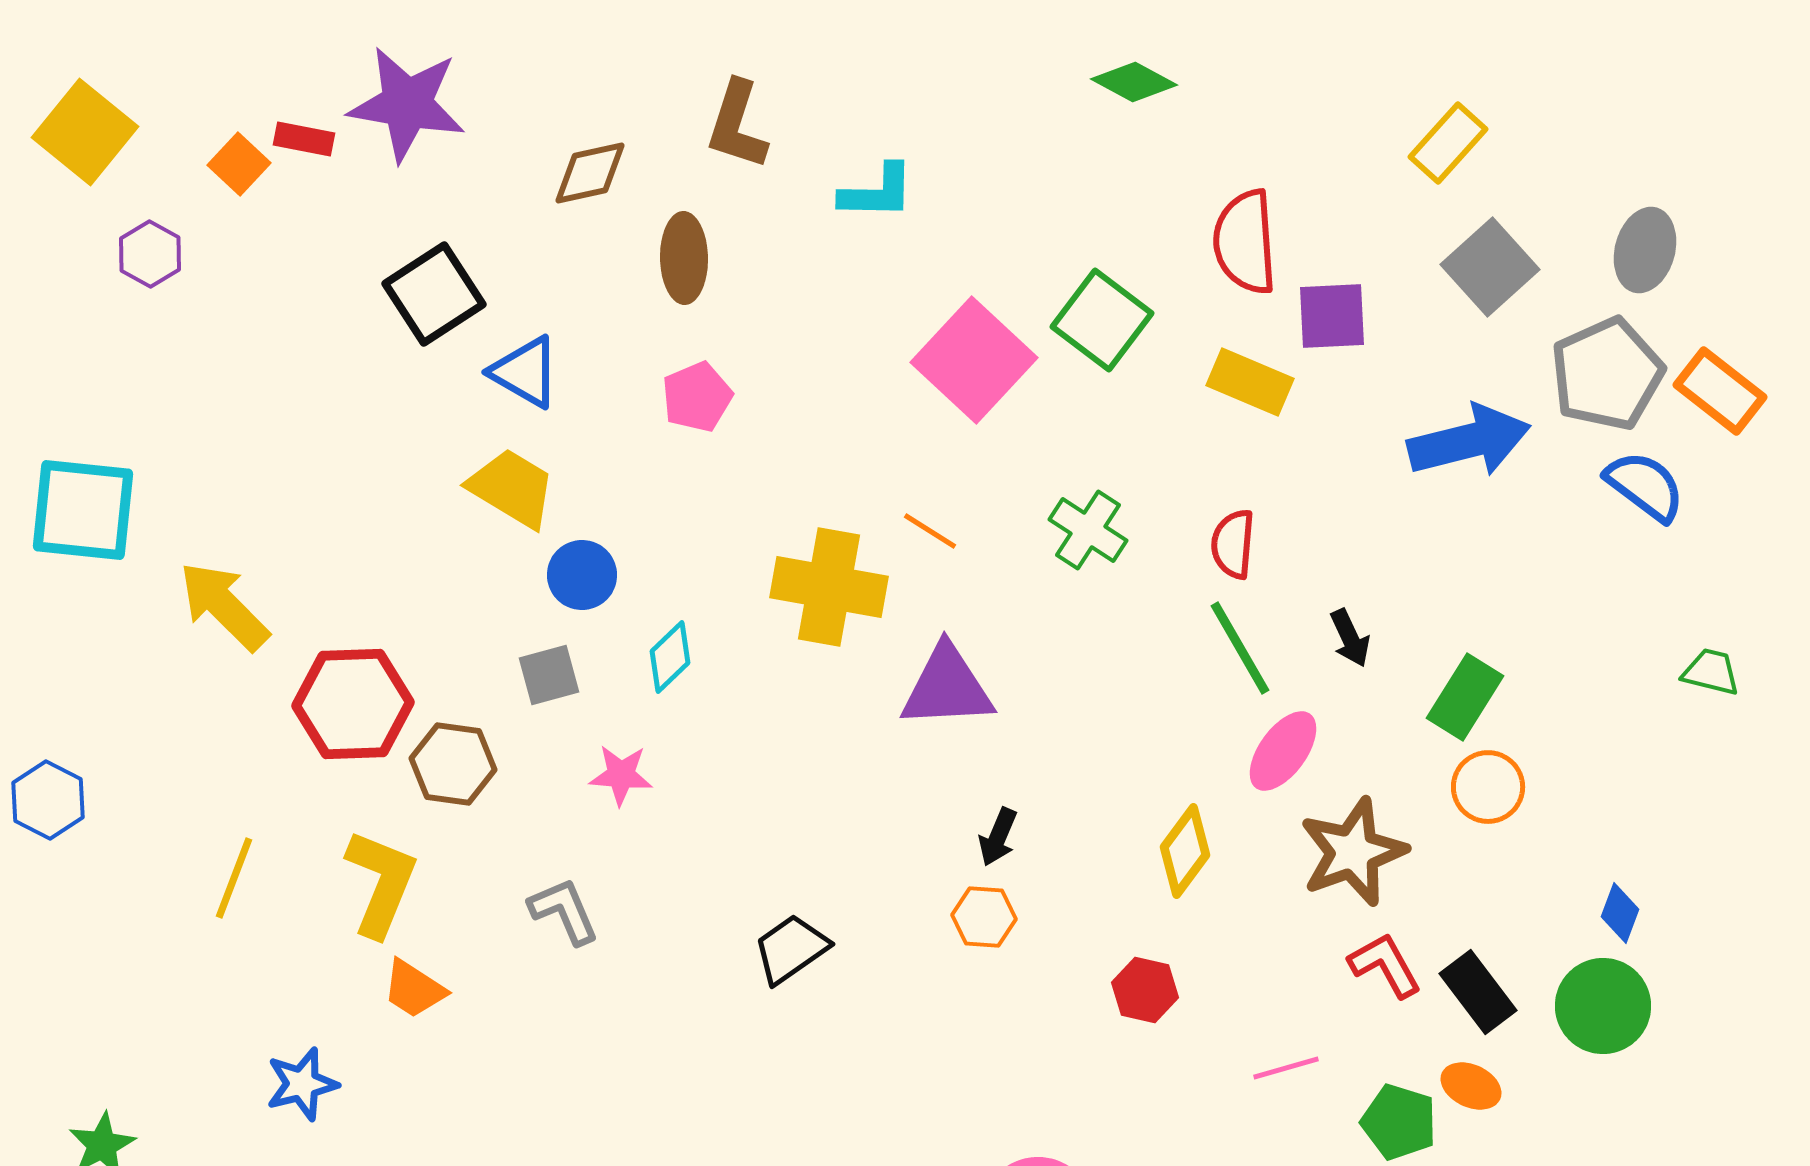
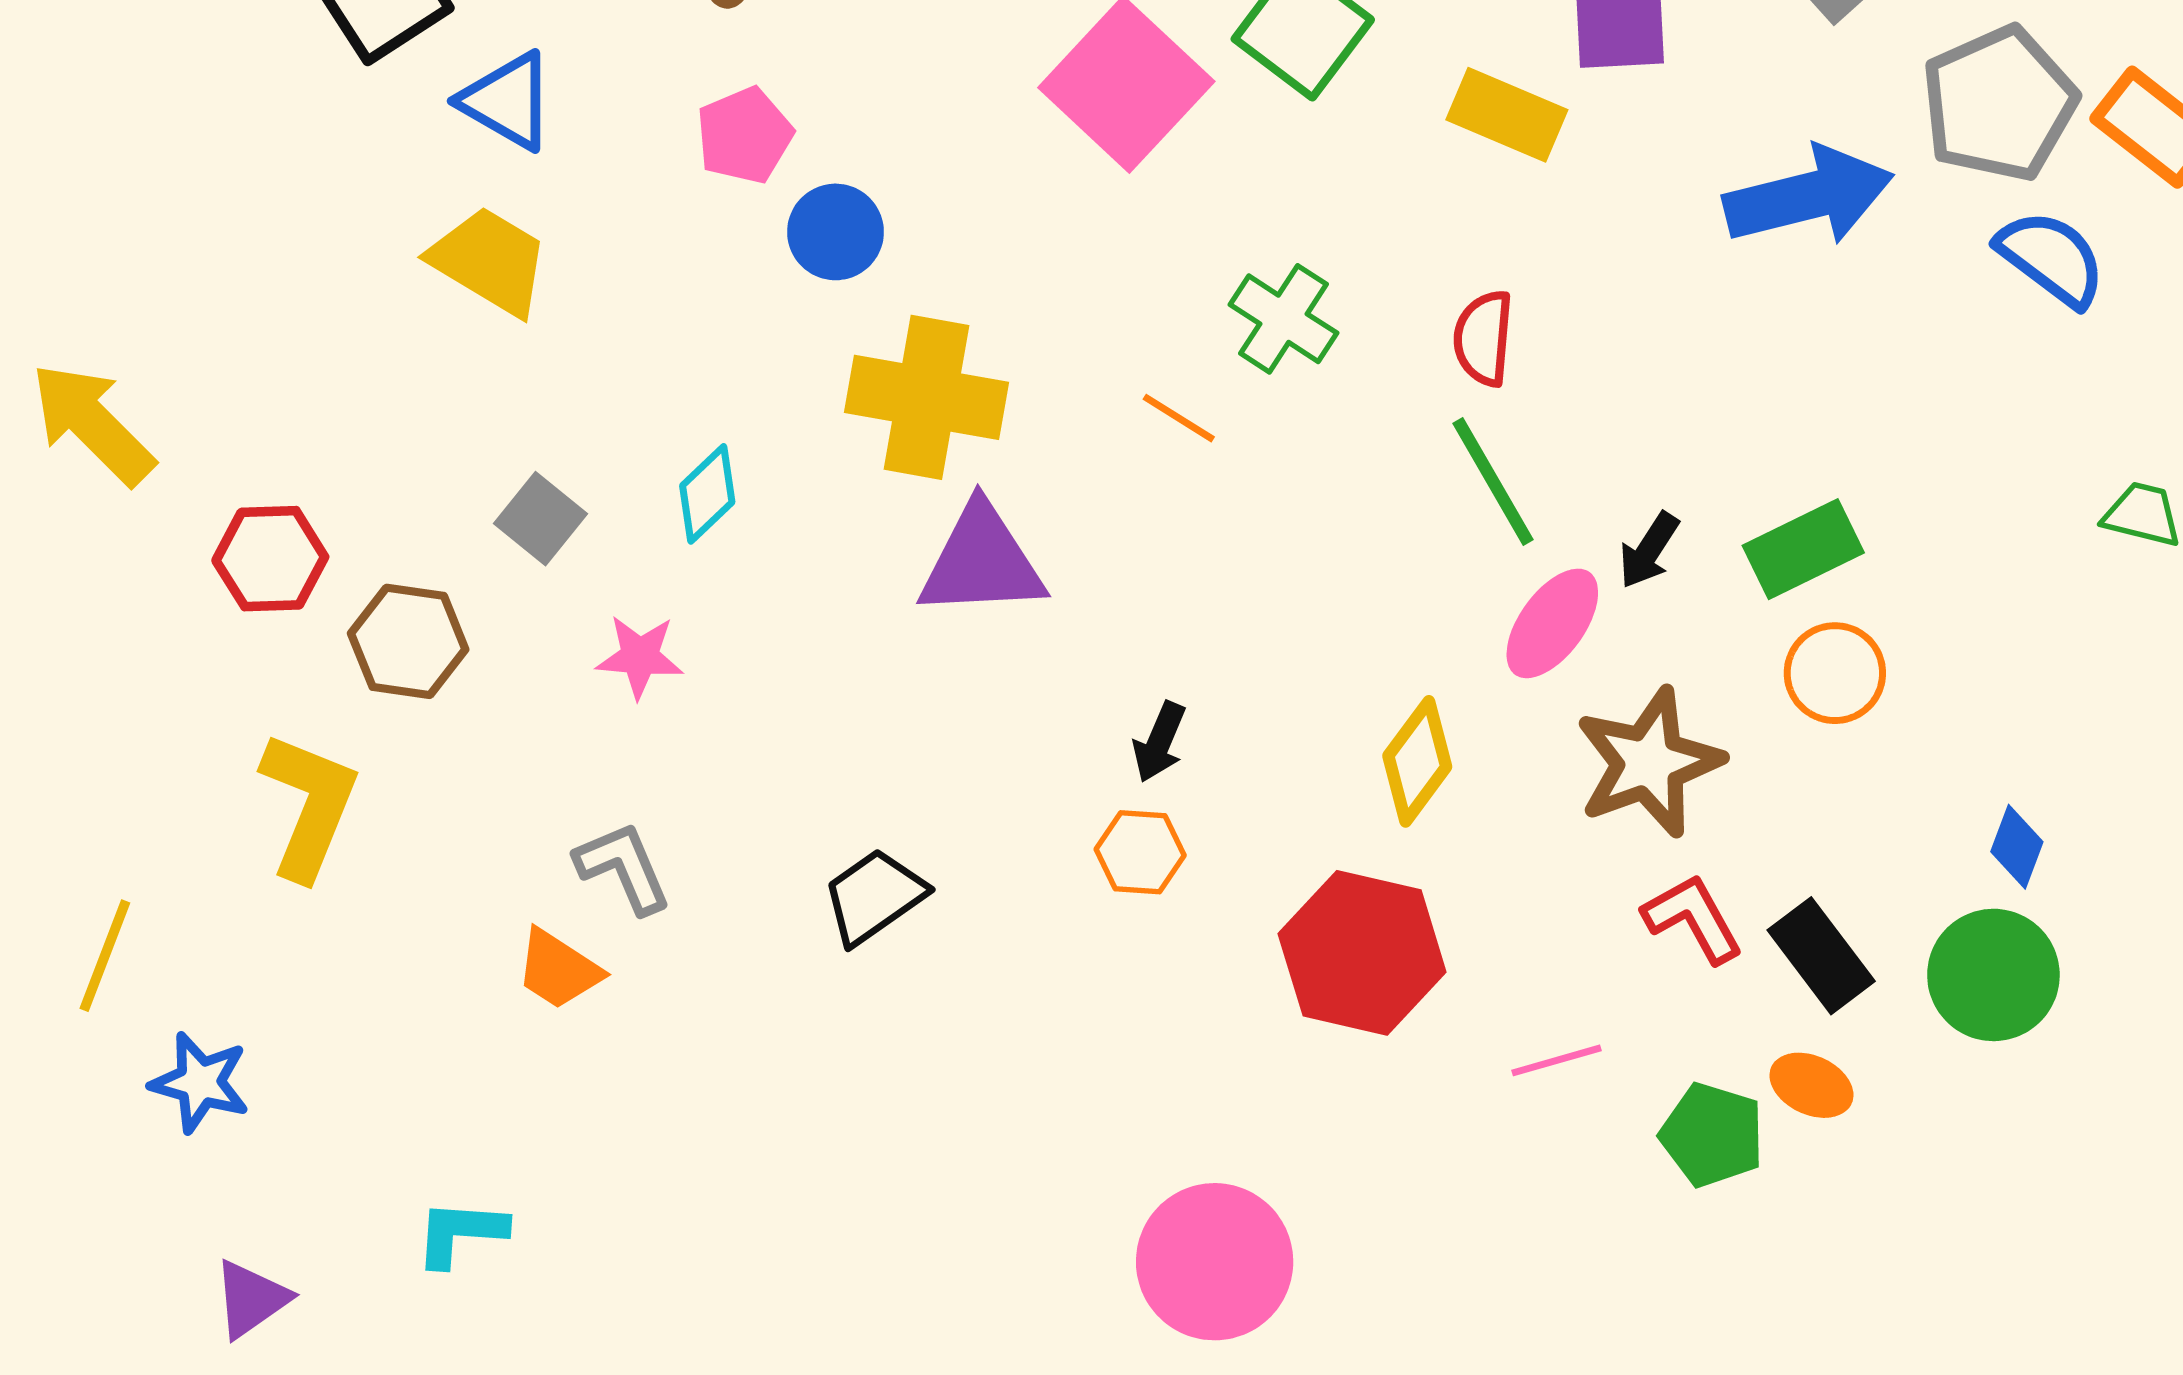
orange line: (930, 531) -> (1179, 418), moved
blue circle: (582, 575) -> (835, 232), moved
black arrow: (1350, 638) -> (1649, 550), moved, turned 58
gray square: (549, 675) -> (540, 519), turned -36
purple triangle: (947, 687) -> (982, 561), moved
green rectangle: (1465, 697) -> (1803, 549), turned 32
red hexagon: (353, 704) -> (270, 559), size x0.7
yellow line: (234, 878) -> (105, 956), moved
gray L-shape: (564, 911) -> (623, 867), moved
orange trapezoid: (414, 989) -> (558, 969), moved
red hexagon: (1145, 990) -> (1362, 953), size x1.8
blue star: (302, 1084) -> (200, 1082), turned 30

